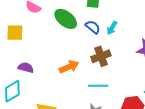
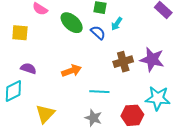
cyan arrow: (112, 28) -> (117, 24), moved
brown cross: (101, 56) -> (123, 62), moved

